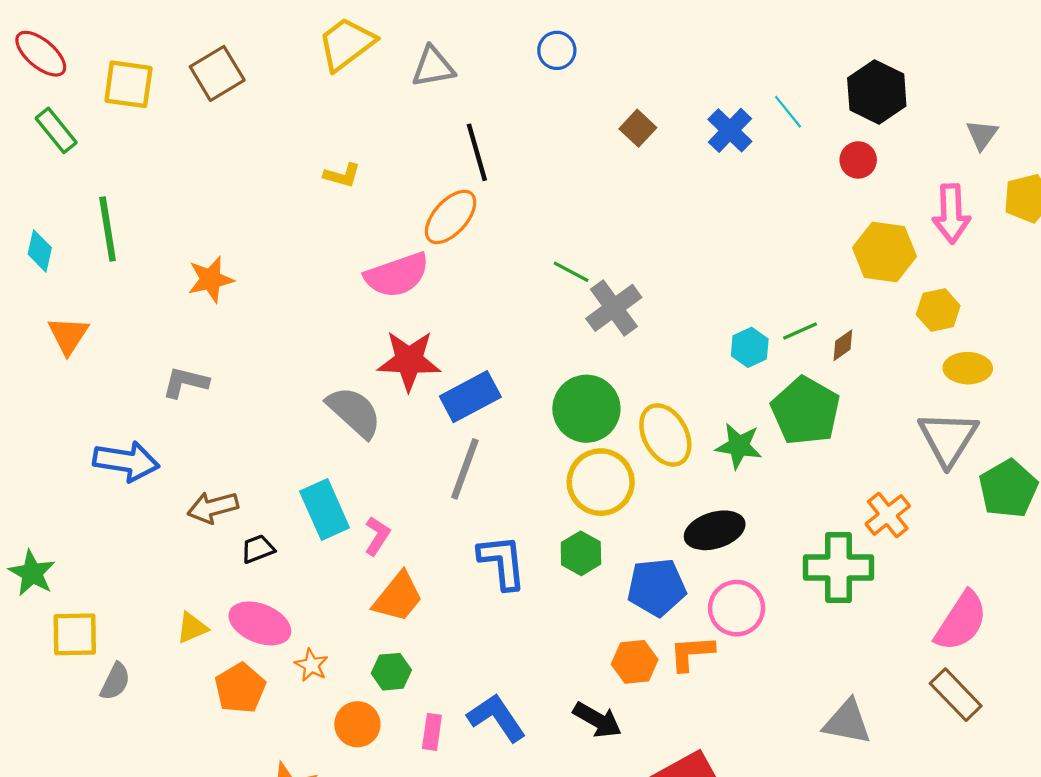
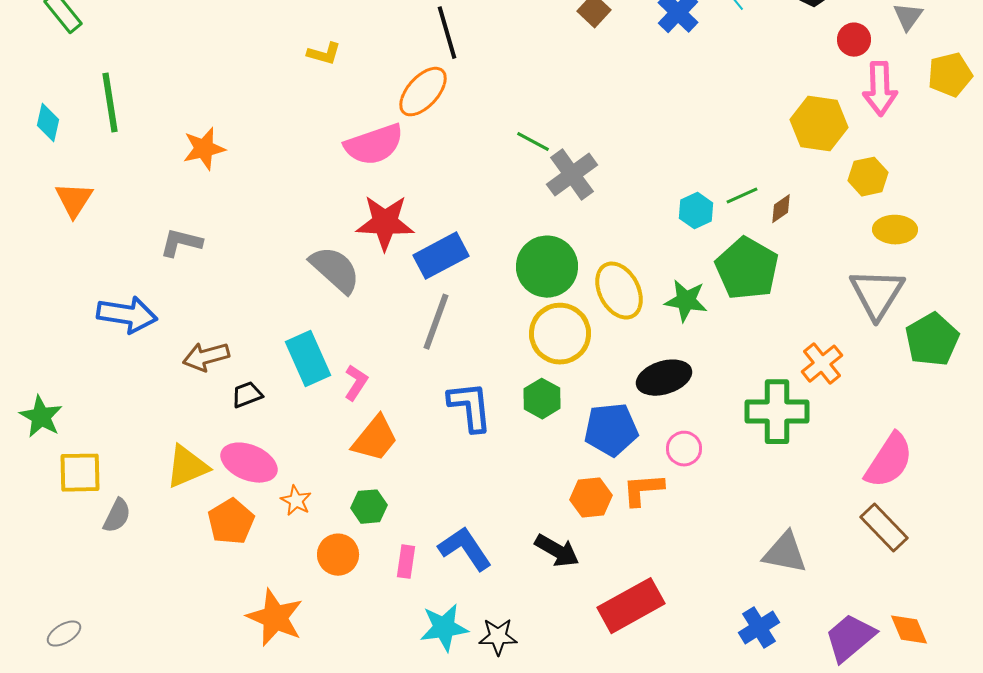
red circle: (858, 160) -> (854, 40), moved
pink circle: (737, 608) -> (684, 449), size x0.7
yellow triangle: (192, 628) -> (187, 467), size x1.5

